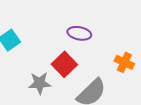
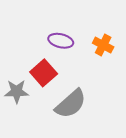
orange cross: (124, 62) -> (103, 45), moved

